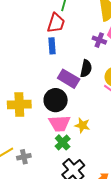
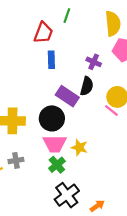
red trapezoid: (56, 23) -> (43, 33), moved
purple cross: (99, 40) -> (94, 62), moved
gray cross: (24, 157) -> (16, 160), moved

